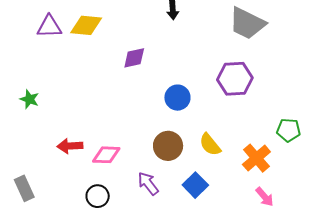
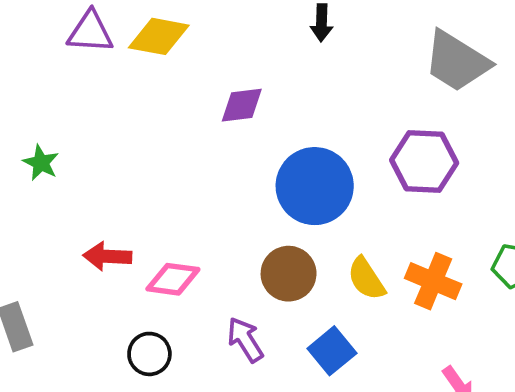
blue circle: (177, 98) -> (315, 186), size x1.6
orange cross: (256, 158) -> (433, 281), moved, turned -32

